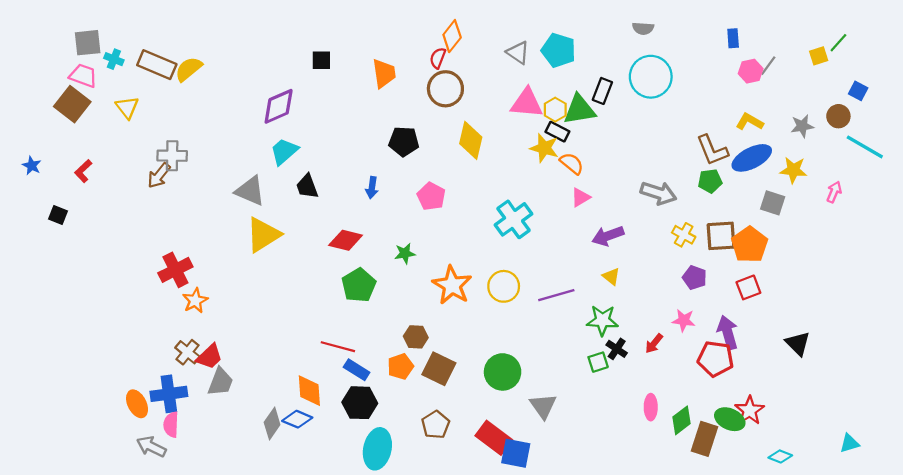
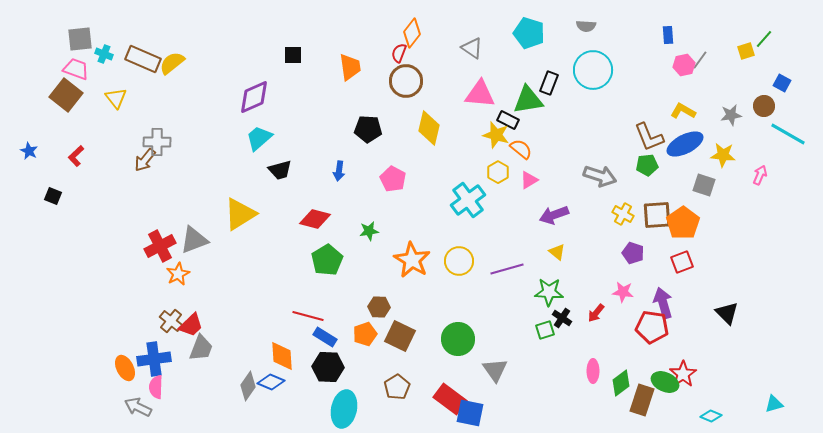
cyan pentagon: (559, 50) -> (529, 33), moved
yellow hexagon: (555, 110) -> (498, 172), moved
black trapezoid: (307, 186) -> (280, 170), turned -85
gray triangle: (250, 191) -> (194, 240), moved, turned -44

